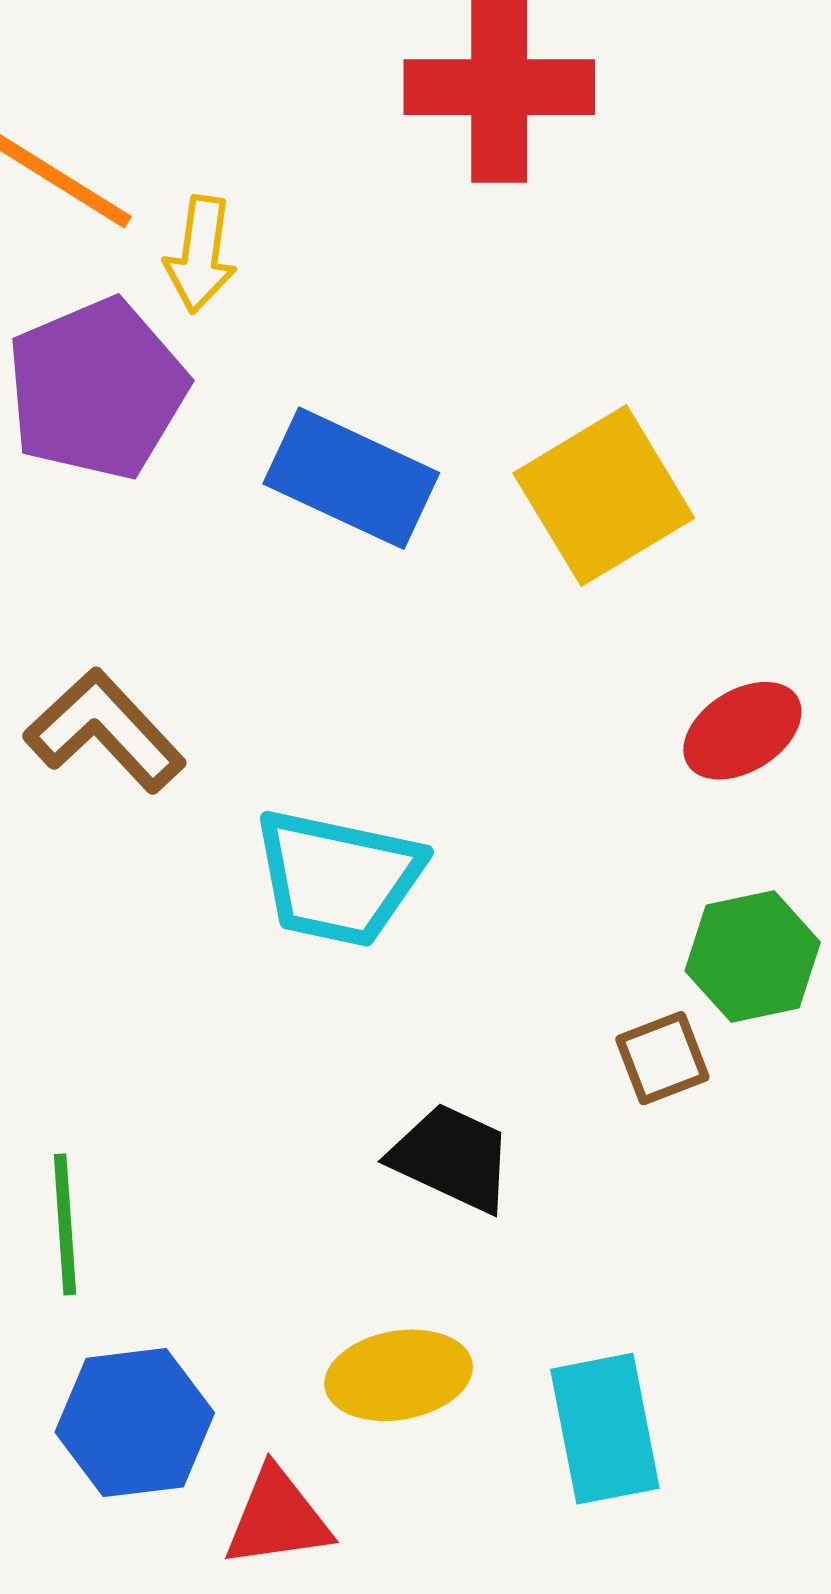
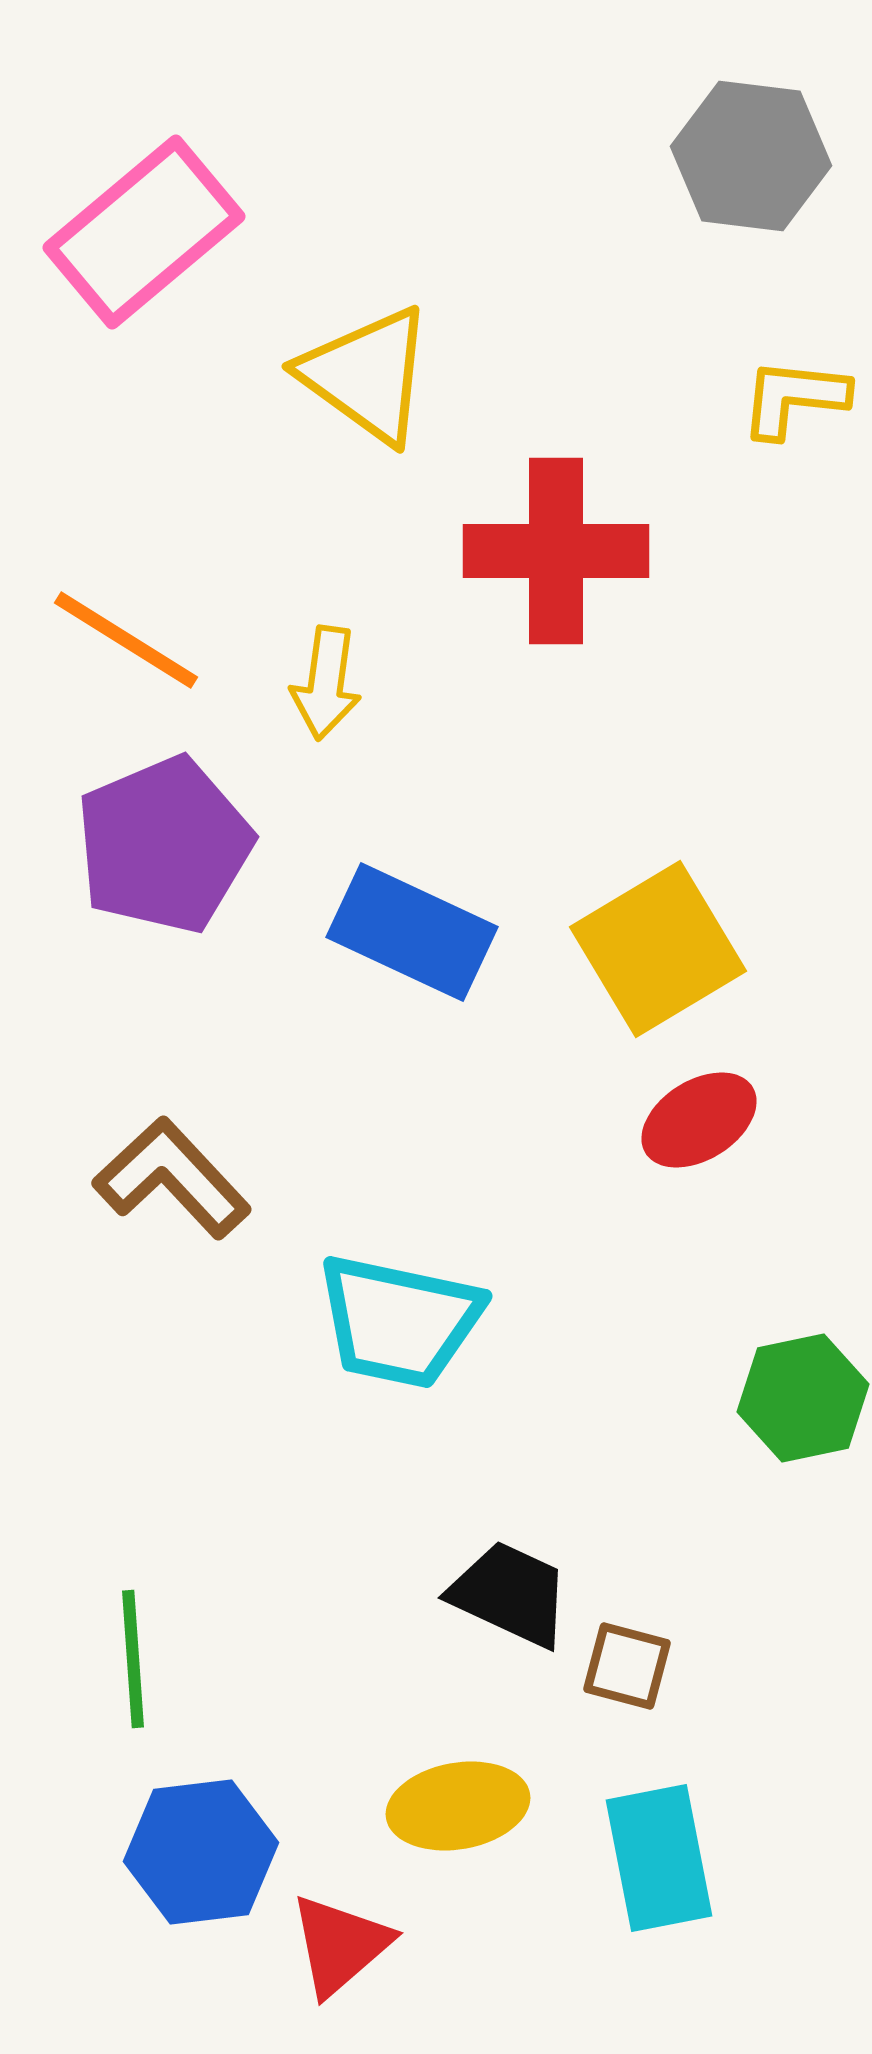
yellow arrow: (200, 254) -> (326, 683), moved
red ellipse: (742, 731) -> (699, 1120), moved
brown square: (662, 1058) -> (627, 1666), moved, turned 36
red triangle: (277, 1518) -> (340, 1945), turned -33

